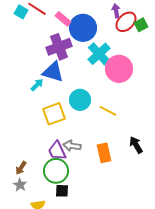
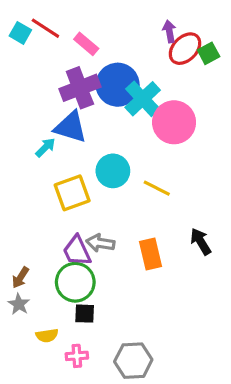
blue circle: (83, 28) -> (118, 85), moved

